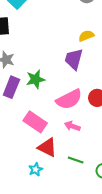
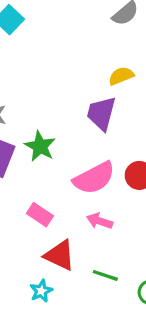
green star: (35, 79) -> (40, 146), turned -30
pink rectangle: (35, 122) -> (40, 215), size x0.7

